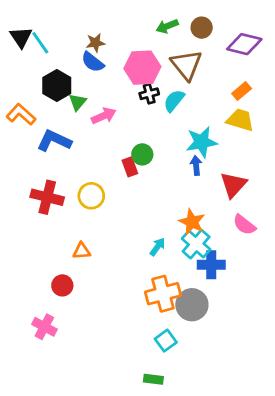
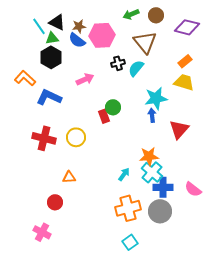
black triangle: (21, 37) -> (57, 22), moved, turned -30
pink hexagon: (142, 68) -> (102, 35), moved
green triangle: (77, 102) -> (52, 38), moved, turned 40
orange star: (192, 222) -> (149, 156), turned -30
pink semicircle: (244, 225) -> (193, 189), moved
gray circle: (192, 305) -> (160, 211), moved

